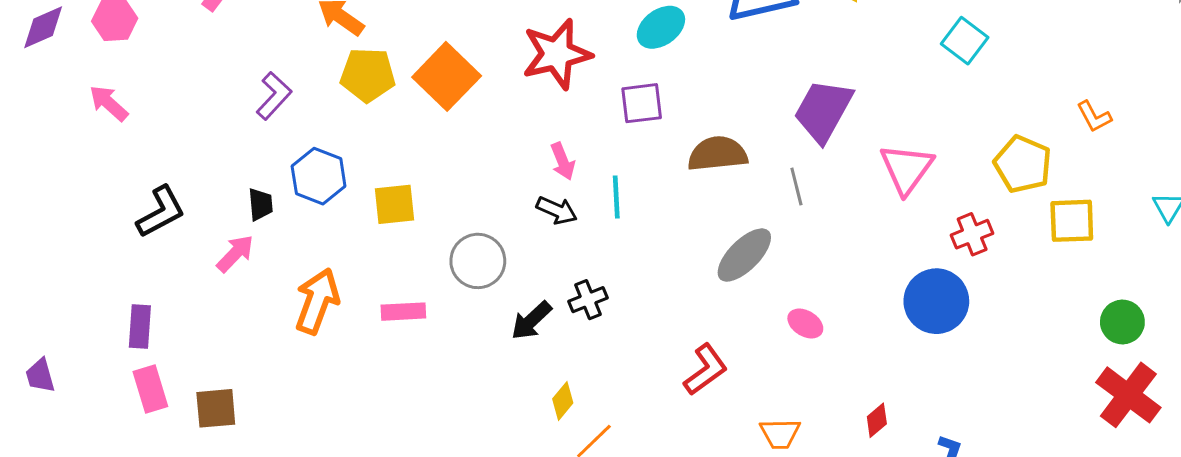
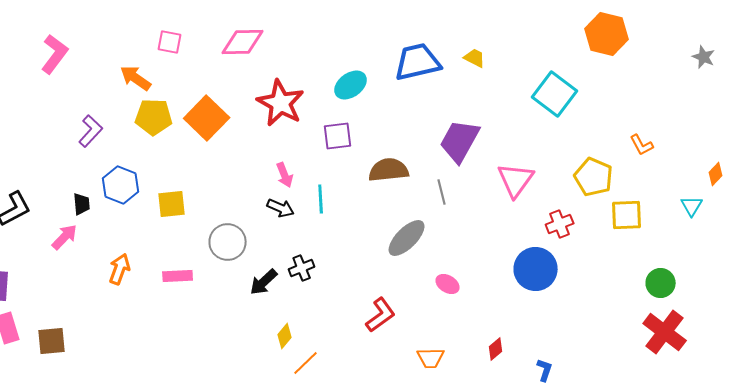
cyan square: (965, 41) -> (555, 94), size x1.4
red star: (557, 54) -> (281, 103), turned -30
orange arrow: (317, 301) -> (120, 269), size x0.7

